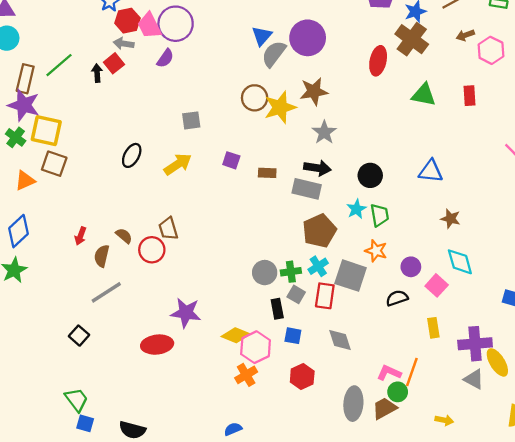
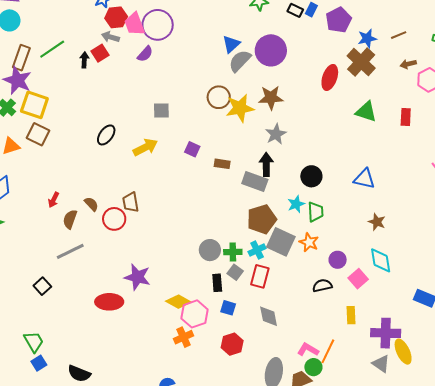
black arrow: (317, 168) -> (266, 164), turned -105
gray square: (351, 276) -> (281, 242), moved
blue square: (85, 423) -> (39, 363), turned 35

